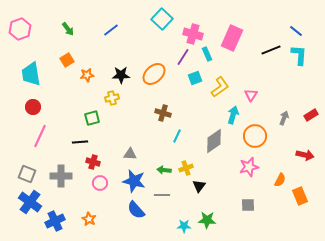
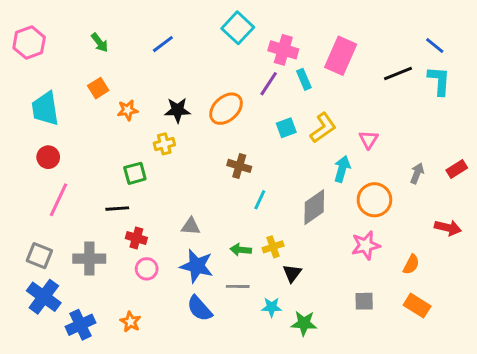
cyan square: (195, 78) -> (286, 128), moved
orange rectangle: (300, 196) -> (417, 306), moved, turned -36
cyan star: (184, 226) -> (272, 307), moved

